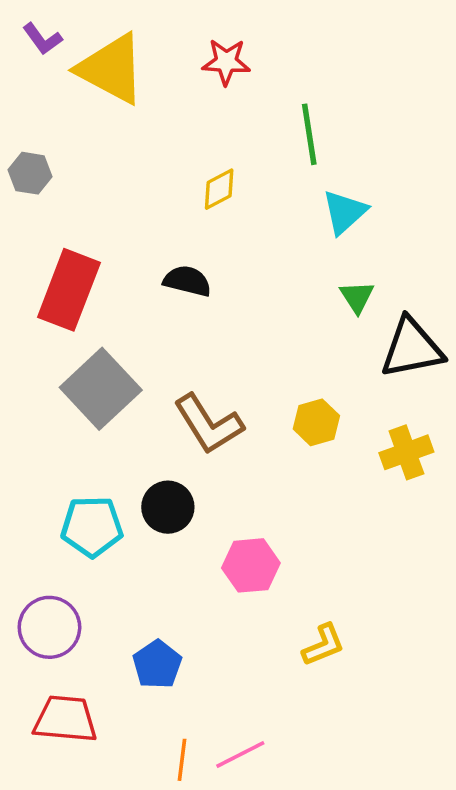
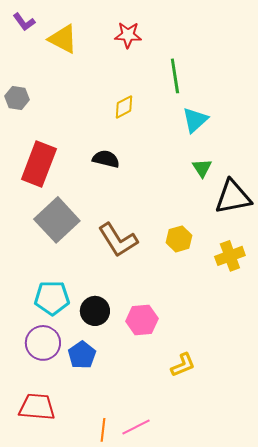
yellow triangle: (111, 69) -> (63, 39), size x0.7
black circle: (168, 507) -> (95, 311), moved
purple circle: (49, 627) -> (43, 343), moved
blue pentagon: (157, 664) -> (82, 355), moved

